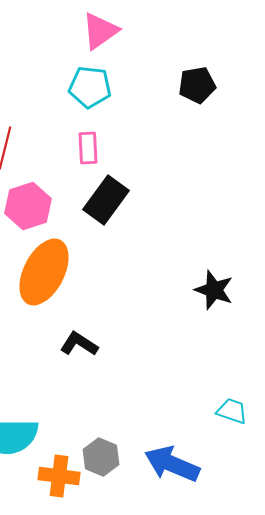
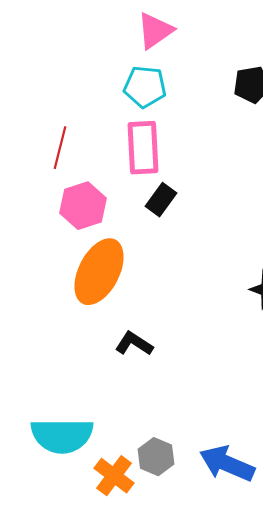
pink rectangle: (88, 148) -> (143, 148), size x1.6
black rectangle: (106, 200) -> (161, 200), size x0.7
orange cross: (59, 476) -> (114, 476), turned 30

